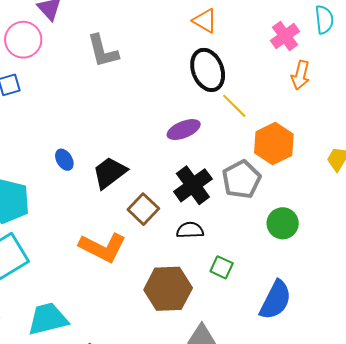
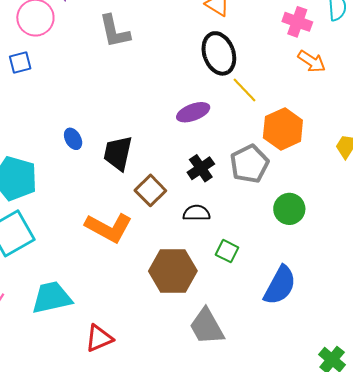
pink cross: (285, 36) -> (297, 22), turned -36
orange arrow: (300, 75) -> (312, 61), turned -72
black trapezoid: (110, 173) -> (118, 153), turned -42
black cross: (193, 185) -> (201, 168), size x0.7

